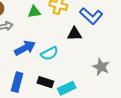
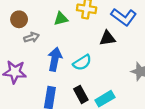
blue arrow: (25, 48) -> (55, 59), turned -45
black rectangle: (45, 82) -> (81, 94), turned 49

